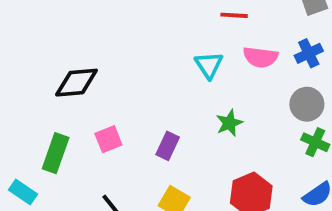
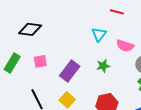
pink semicircle: (260, 57) -> (125, 46), moved
purple rectangle: (168, 146) -> (70, 71), size x1.5

